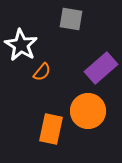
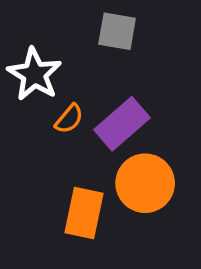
purple rectangle: (101, 68) -> (122, 124), moved

